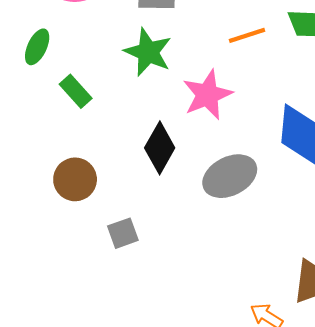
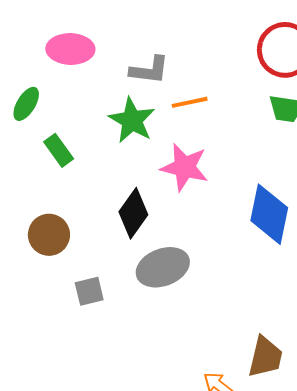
orange line: (247, 35) -> (190, 102), moved
pink star: (207, 95) -> (184, 167), turned 30
gray ellipse: (230, 176) -> (163, 267), moved

